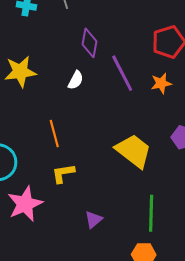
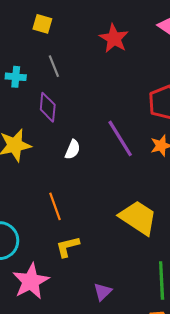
purple diamond: (89, 43) -> (48, 107), moved

